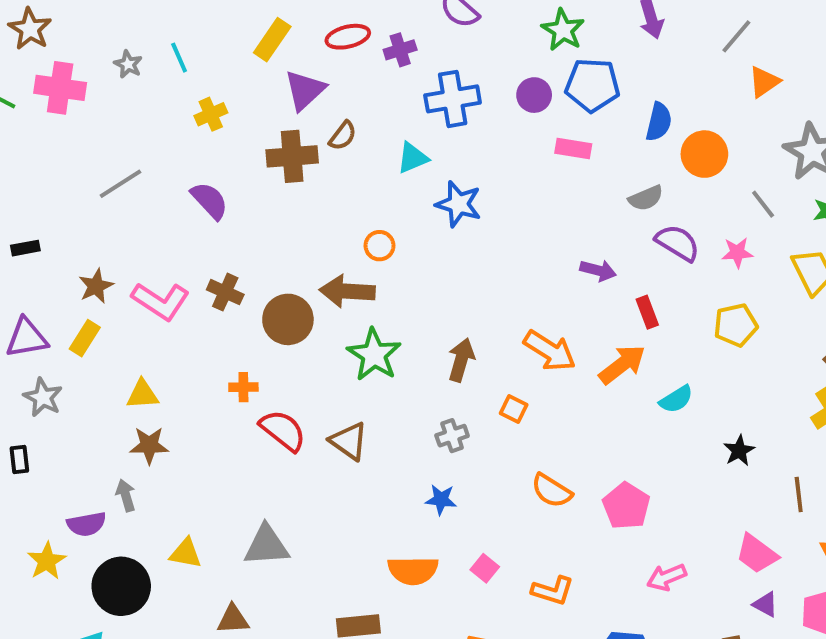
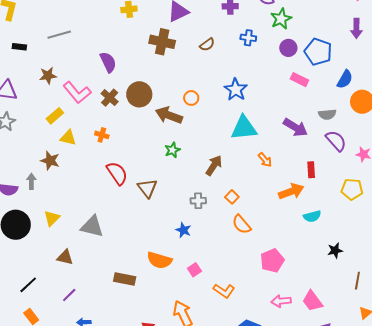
green star: (563, 30) -> (281, 19), moved
blue cross: (453, 99) -> (248, 38), size x0.6
brown semicircle: (343, 136) -> (207, 45), moved
cyan triangle: (413, 158) -> (244, 128), moved, size x1.6
gray line: (121, 184) -> (59, 35), moved
purple semicircle: (210, 201) -> (108, 62), moved
purple arrow: (598, 270) -> (295, 127), moved, size x1.4
brown circle: (288, 319) -> (139, 94), moved
yellow rectangle: (85, 338) -> (55, 116), moved
orange arrow: (550, 351) -> (265, 160), moved, size x0.6
green star: (374, 355) -> (172, 150), size x0.6
orange cross: (243, 387) -> (102, 135), moved
yellow triangle: (142, 394) -> (68, 138), moved
orange semicircle: (552, 491) -> (242, 224), moved
yellow triangle: (186, 553) -> (52, 218), turned 48
pink trapezoid: (757, 554) -> (312, 301), moved

